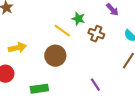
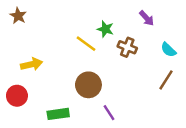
brown circle: (55, 56) -> (88, 85), moved
purple line: (95, 85) -> (109, 113), moved

